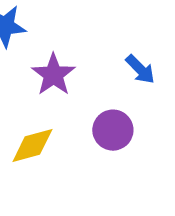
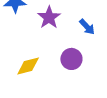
purple star: (53, 75) -> (49, 17), moved

